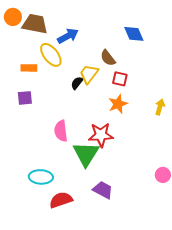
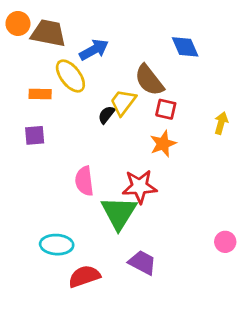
brown semicircle: (108, 58) -> (149, 80), size x1.4
yellow arrow: (160, 107) -> (221, 123), moved

